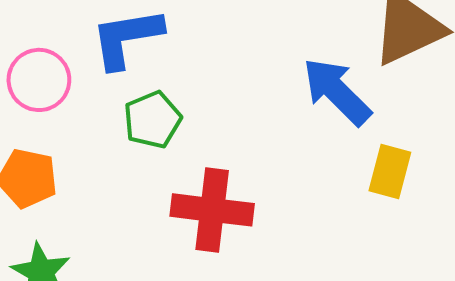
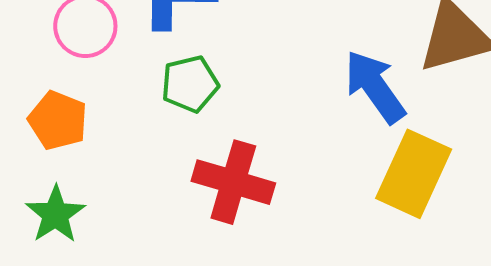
yellow rectangle: (390, 171) -> (414, 174), size x1.6

